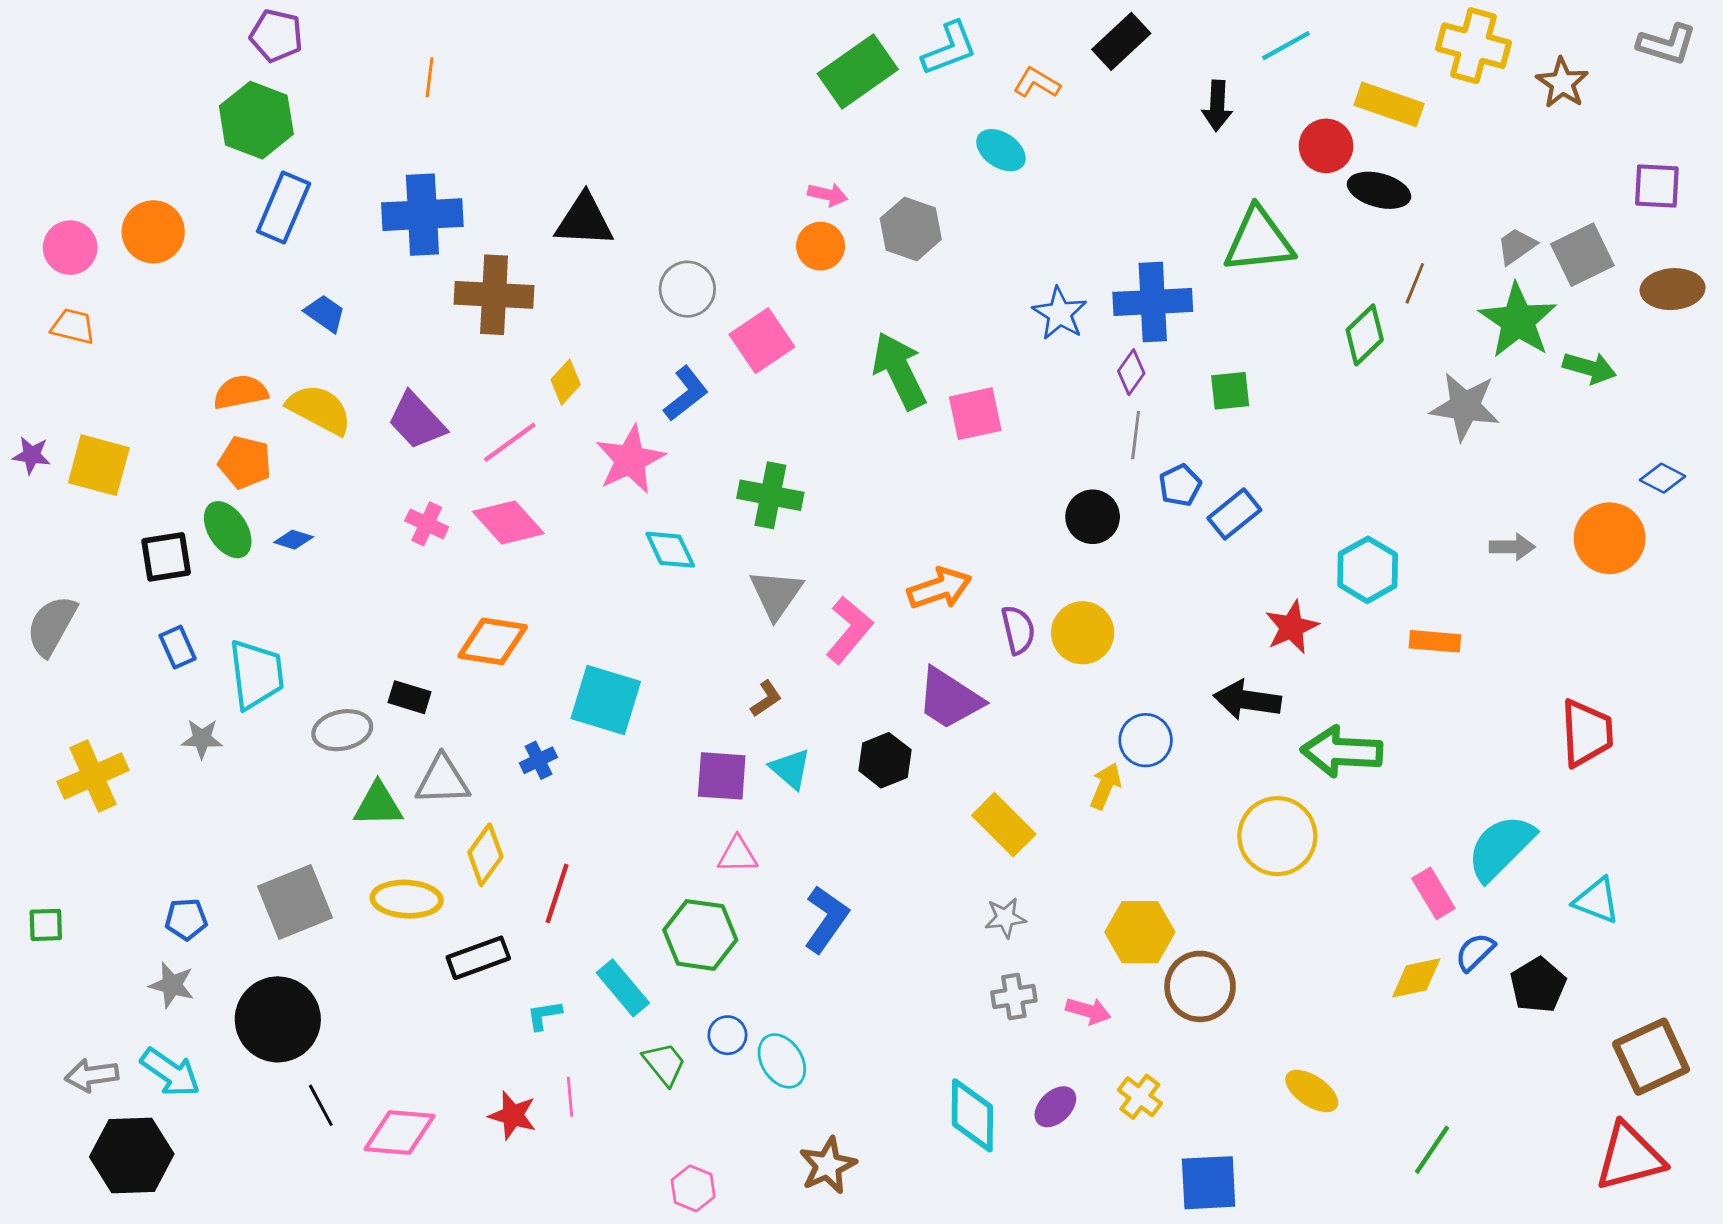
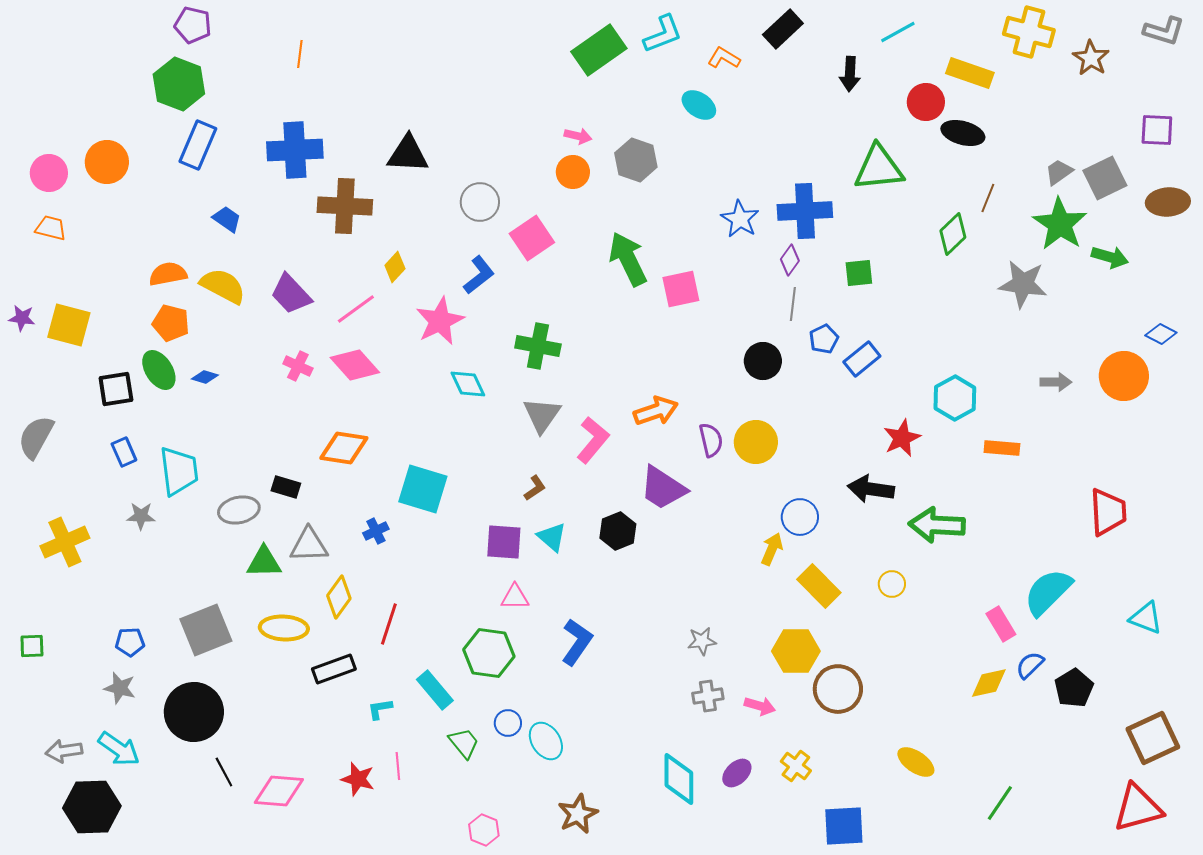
yellow rectangle: (1004, 825) -> (819, 586), moved
yellow circle: (1277, 836) -> (892, 584), size x0.5
cyan triangle: (1597, 901) -> (1146, 618), moved

